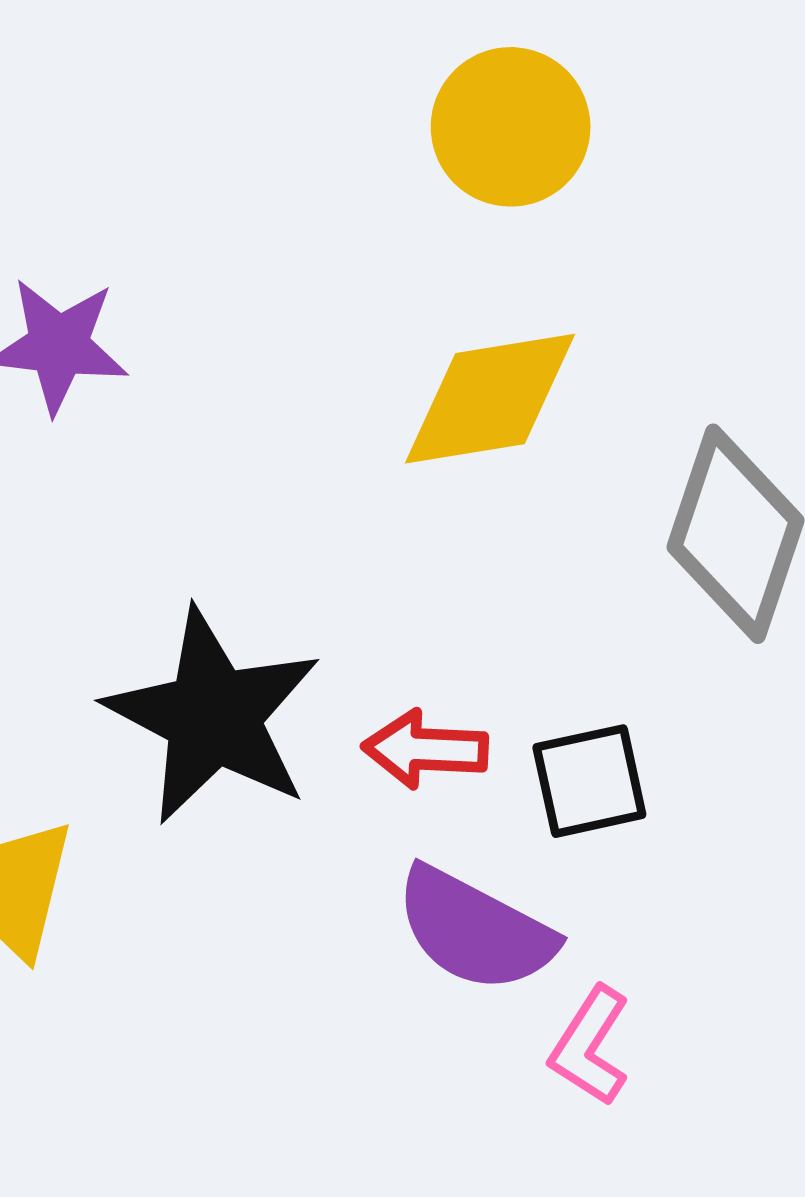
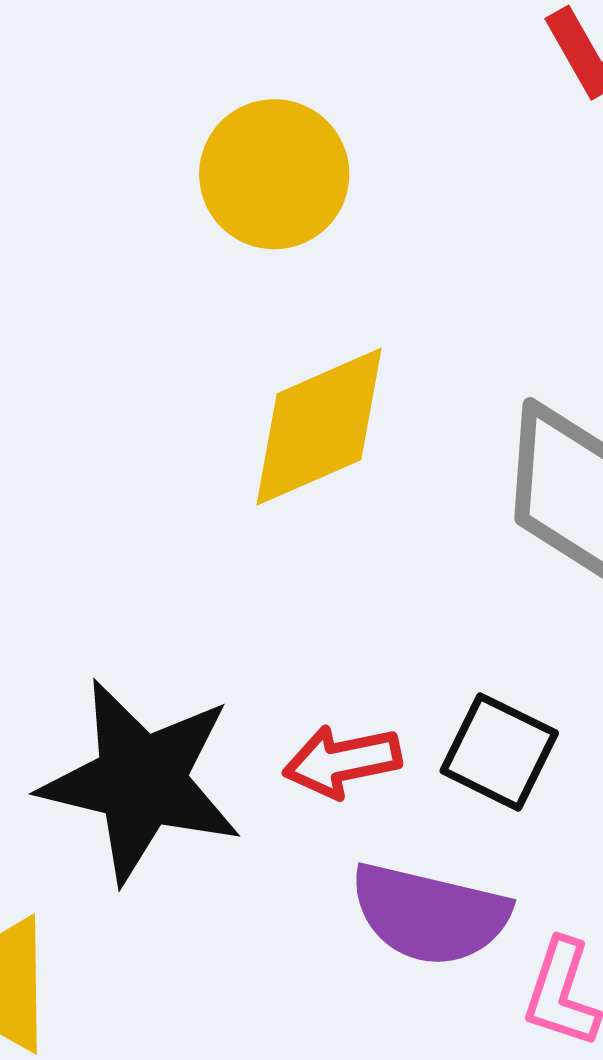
black square: (589, 781) -> (499, 752), turned -37

